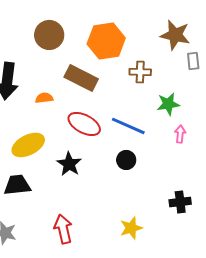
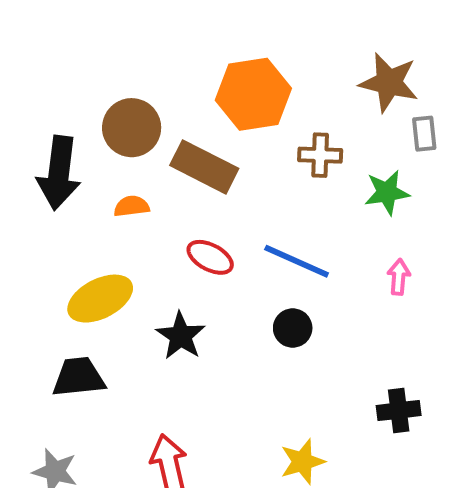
brown circle: (49, 35) -> (132, 128), moved
green star: (168, 104) -> (387, 192), moved
red ellipse: (84, 124) -> (210, 257), size x0.7

